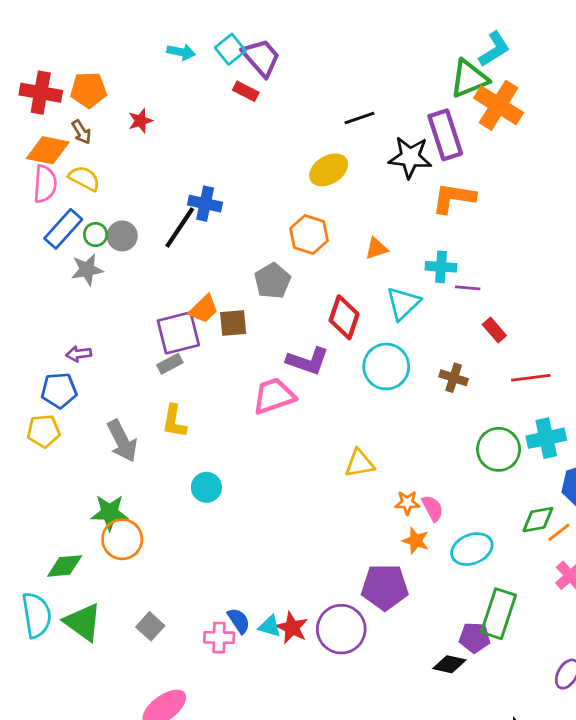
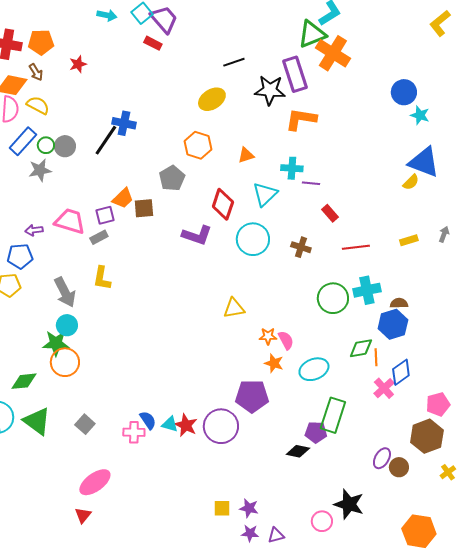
purple square: (178, 333) -> (105, 215), size x0.6
pink trapezoid: (274, 396) -> (70, 221), moved, turned 36
cyan circle: (206, 487) -> (67, 325), moved
orange line: (559, 532) -> (376, 357), turned -54

